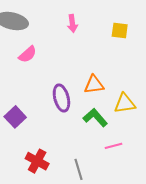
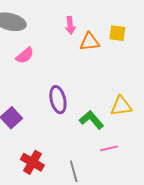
orange triangle: (94, 85) -> (90, 42), moved

